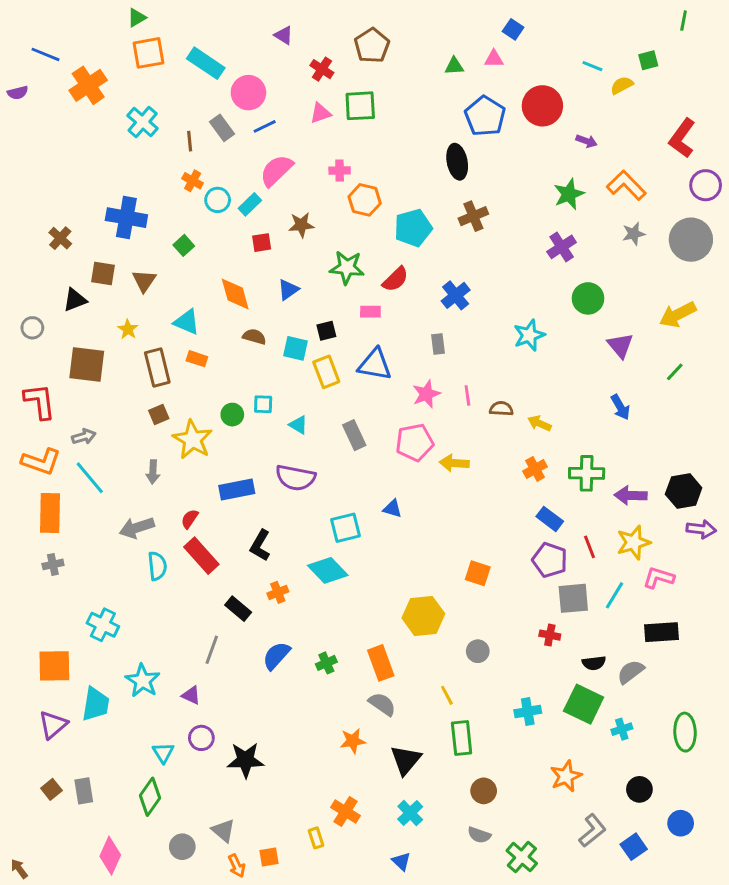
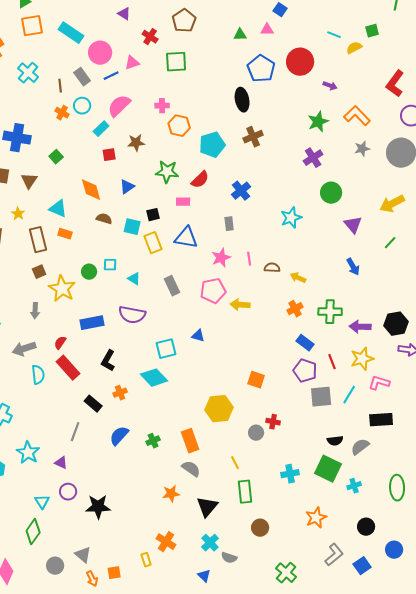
pink triangle: (320, 113) -> (132, 63), moved
cyan circle: (218, 200) -> (82, 106), moved
red cross: (550, 635) -> (273, 422), moved
gray semicircle: (479, 835) -> (229, 558), moved

